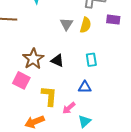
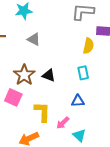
gray triangle: (66, 24) -> (34, 39), moved, turned -32
yellow semicircle: (86, 25) -> (88, 46), moved
cyan triangle: (85, 121) -> (79, 135), turned -32

